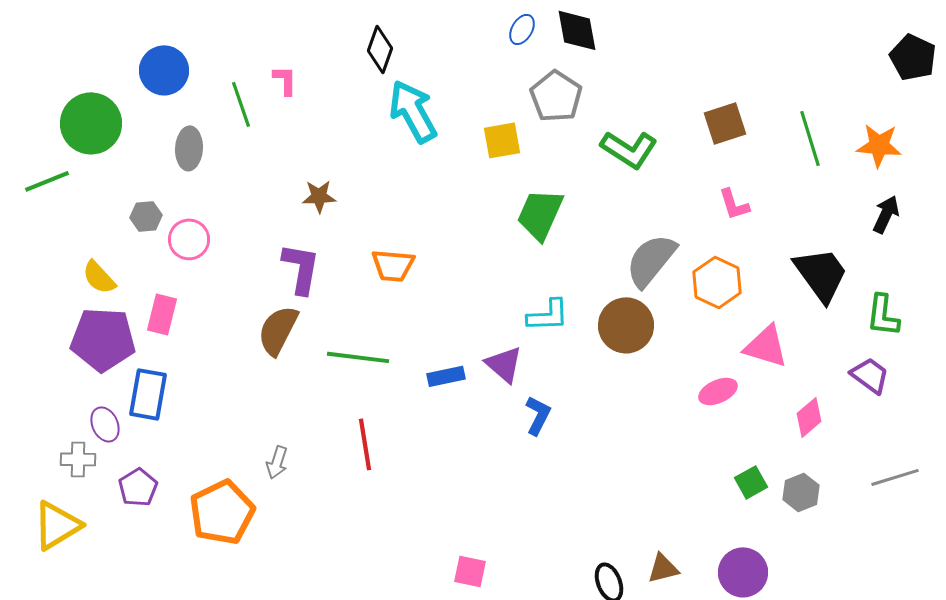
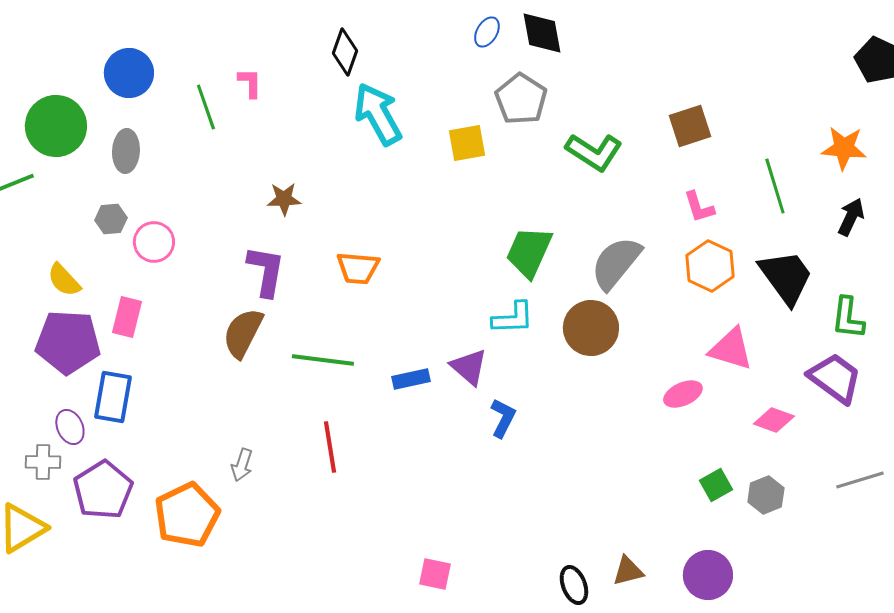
green line: (810, 138) -> (775, 186), moved
gray ellipse: (189, 148) -> (126, 151), moved
green trapezoid: (540, 214) -> (529, 252), moved
orange hexagon: (717, 282) -> (710, 266), moved
purple trapezoid: (870, 375) -> (835, 378), size x1.4
pink diamond: (809, 417) -> (774, 420), turned 60
purple pentagon: (138, 487) -> (103, 490), size x1.5

